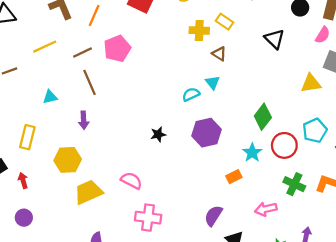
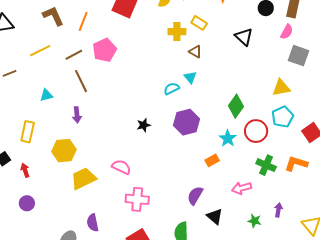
yellow triangle: (311, 83) -> (281, 88), moved

